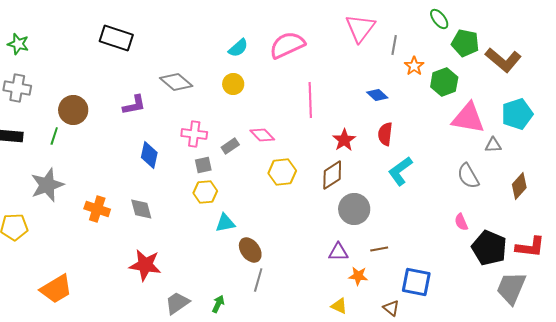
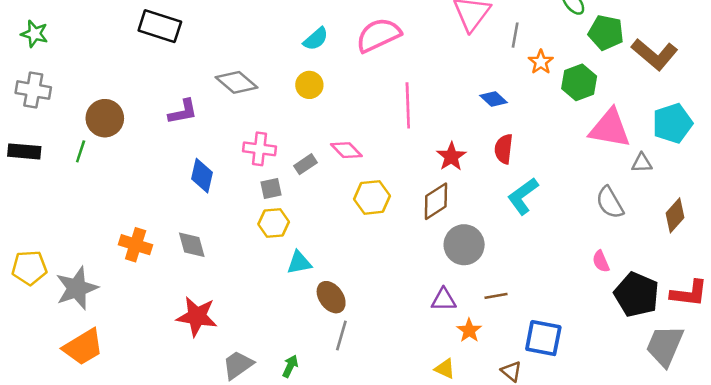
gray star: (47, 185) -> (77, 288), moved
orange star: (358, 276) -> (469, 330), turned 30

